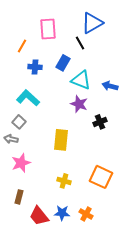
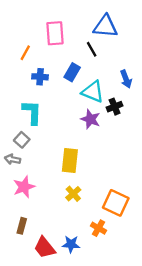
blue triangle: (92, 23) -> (105, 26), turned 35
blue arrow: (110, 86) -> (126, 79), moved, turned -126
cyan L-shape: (28, 98) -> (32, 112), turned 50
black cross: (100, 122) -> (115, 107), moved
yellow cross: (64, 181) -> (73, 194), moved, turned 32
orange cross: (86, 214) -> (99, 228), moved

